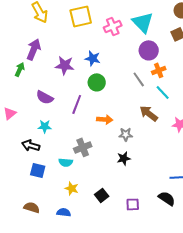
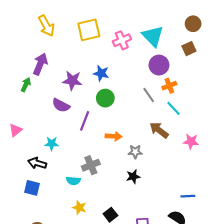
purple semicircle: (45, 97) -> (61, 105), moved
blue square: (38, 170) -> (32, 188), moved

